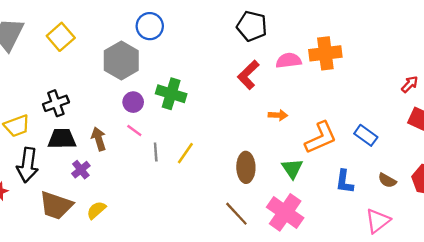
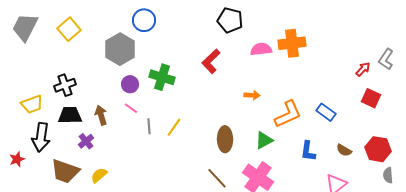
red L-shape: (248, 75) -> (211, 61), moved
green triangle: (292, 169) -> (264, 140), turned 36

